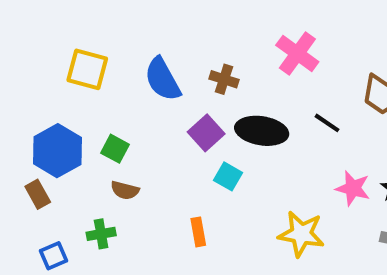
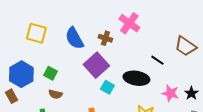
pink cross: (297, 54) -> (129, 23), moved
black ellipse: (262, 131) -> (136, 78), moved
purple square: (206, 133) -> (96, 65), size x1.4

